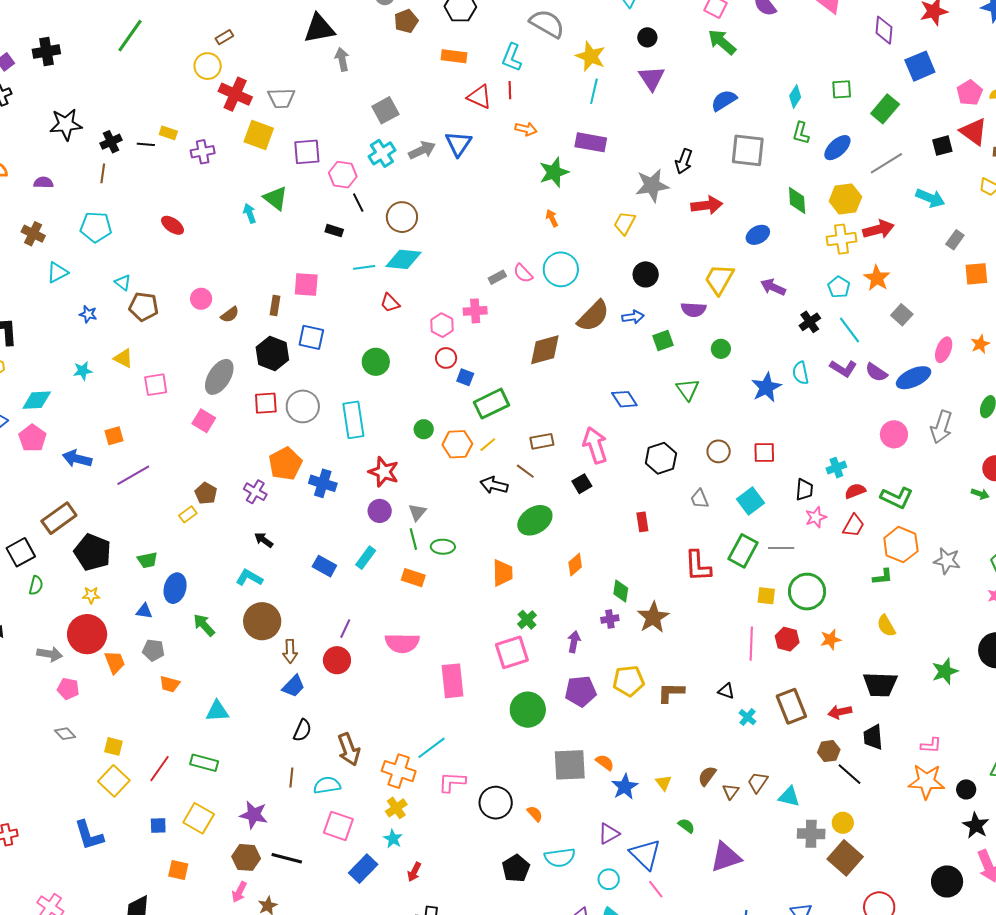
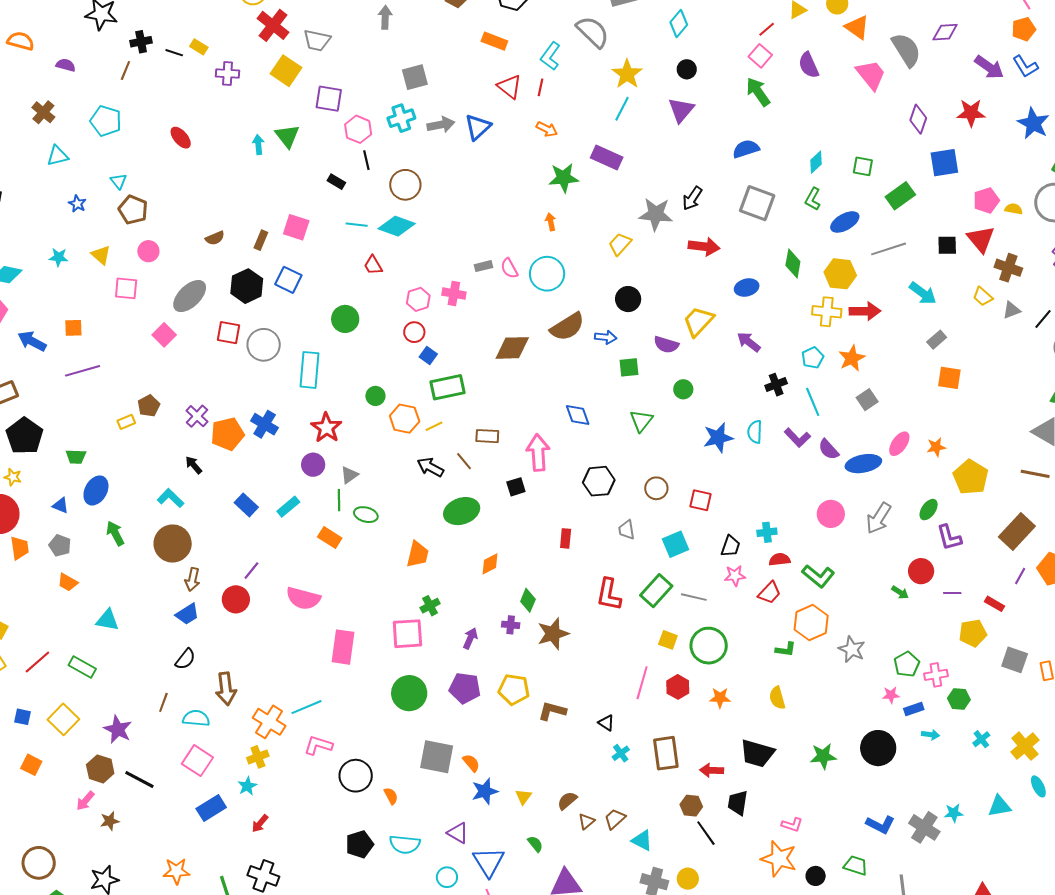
pink circle: (201, 299) -> (148, 251), moved
orange pentagon: (285, 464) -> (228, 434), moved
purple triangle: (609, 834) -> (458, 833), turned 45

